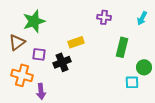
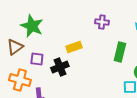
green star: (34, 21) -> (32, 26), turned -30

